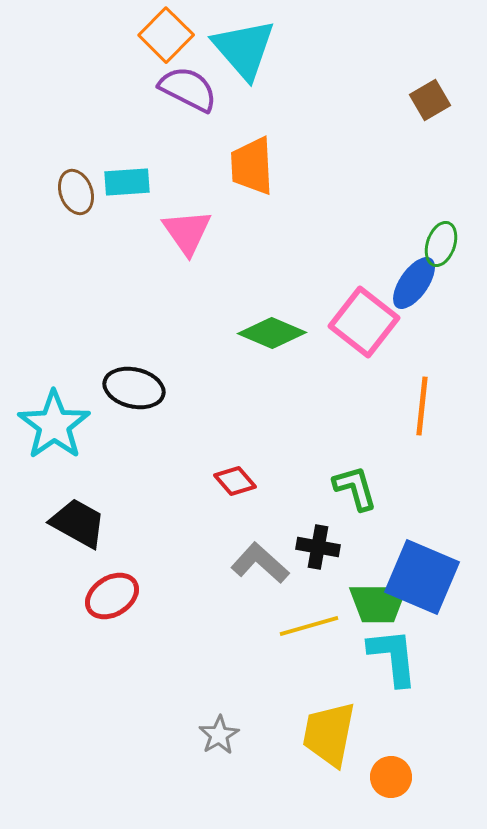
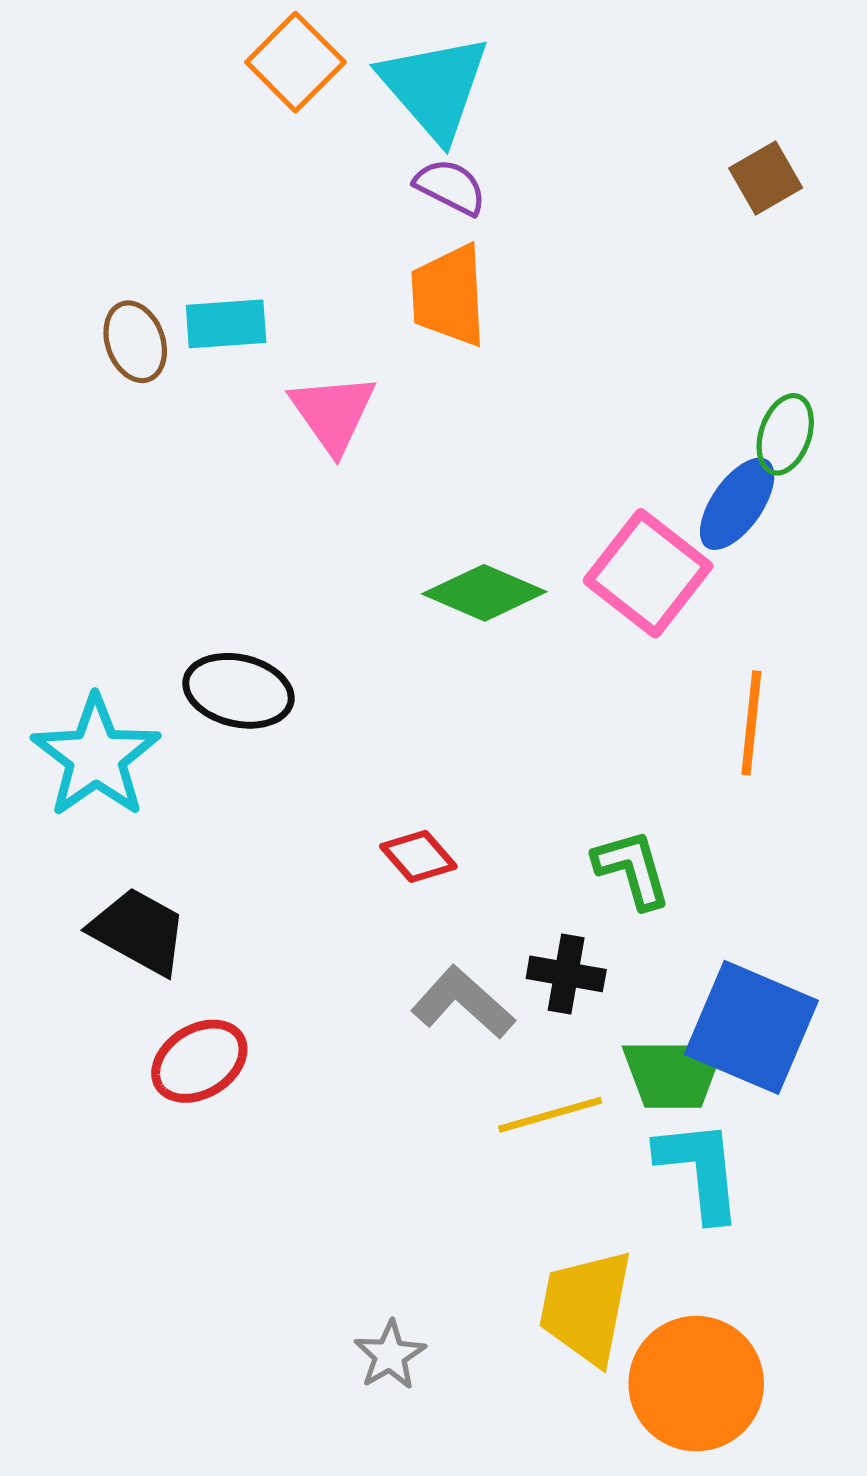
purple semicircle: (188, 89) -> (450, 187), moved, size x0.7
gray star: (219, 735) -> (390, 1355), moved
orange circle: (391, 777) -> (696, 1384), size x1.8

